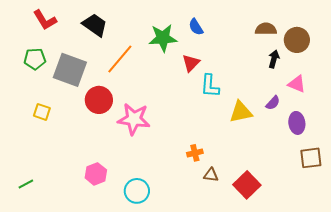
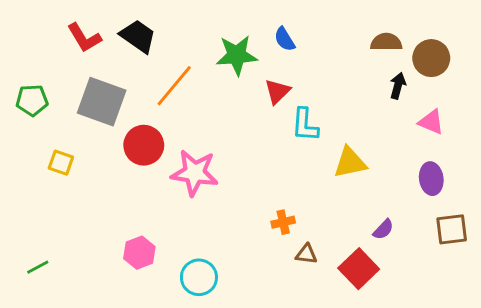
red L-shape: (45, 20) -> (84, 38), moved
green pentagon: (35, 59) -> (32, 100), moved
purple semicircle: (273, 103) -> (383, 229), moved

